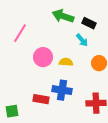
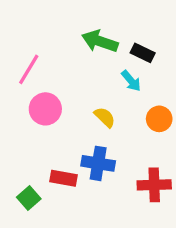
pink circle: (43, 57) -> (45, 109), moved
yellow semicircle: (66, 62) -> (105, 117), turned 40
green square: (12, 111) -> (29, 198), moved, turned -32

